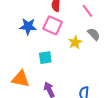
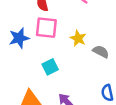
gray semicircle: (94, 34) -> (101, 52), moved

